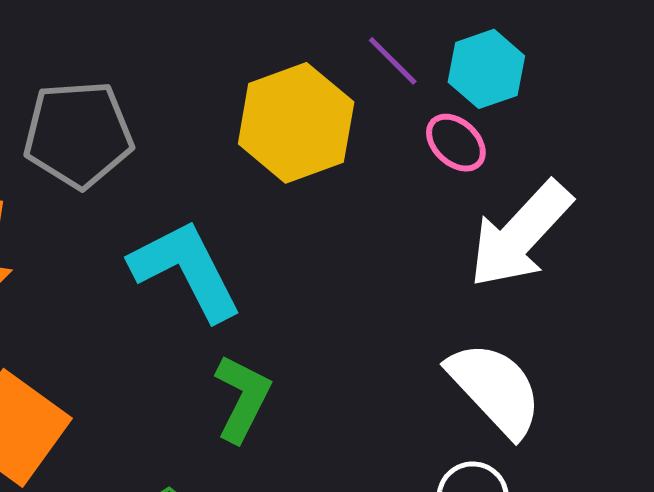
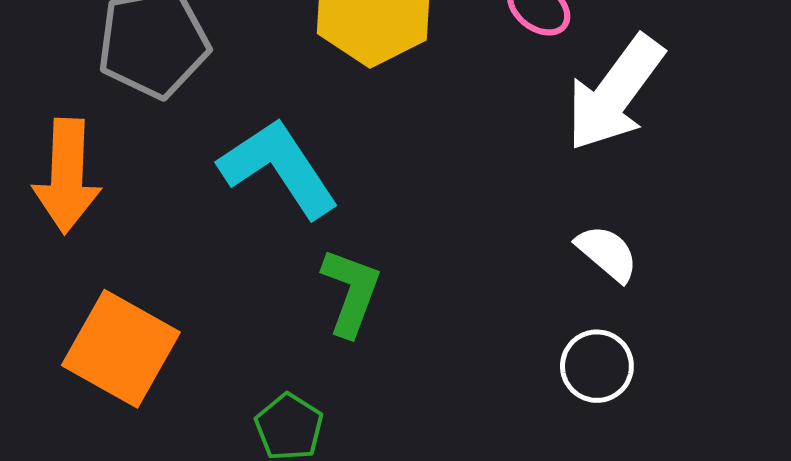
white semicircle: (495, 389) -> (607, 253), size x0.6

